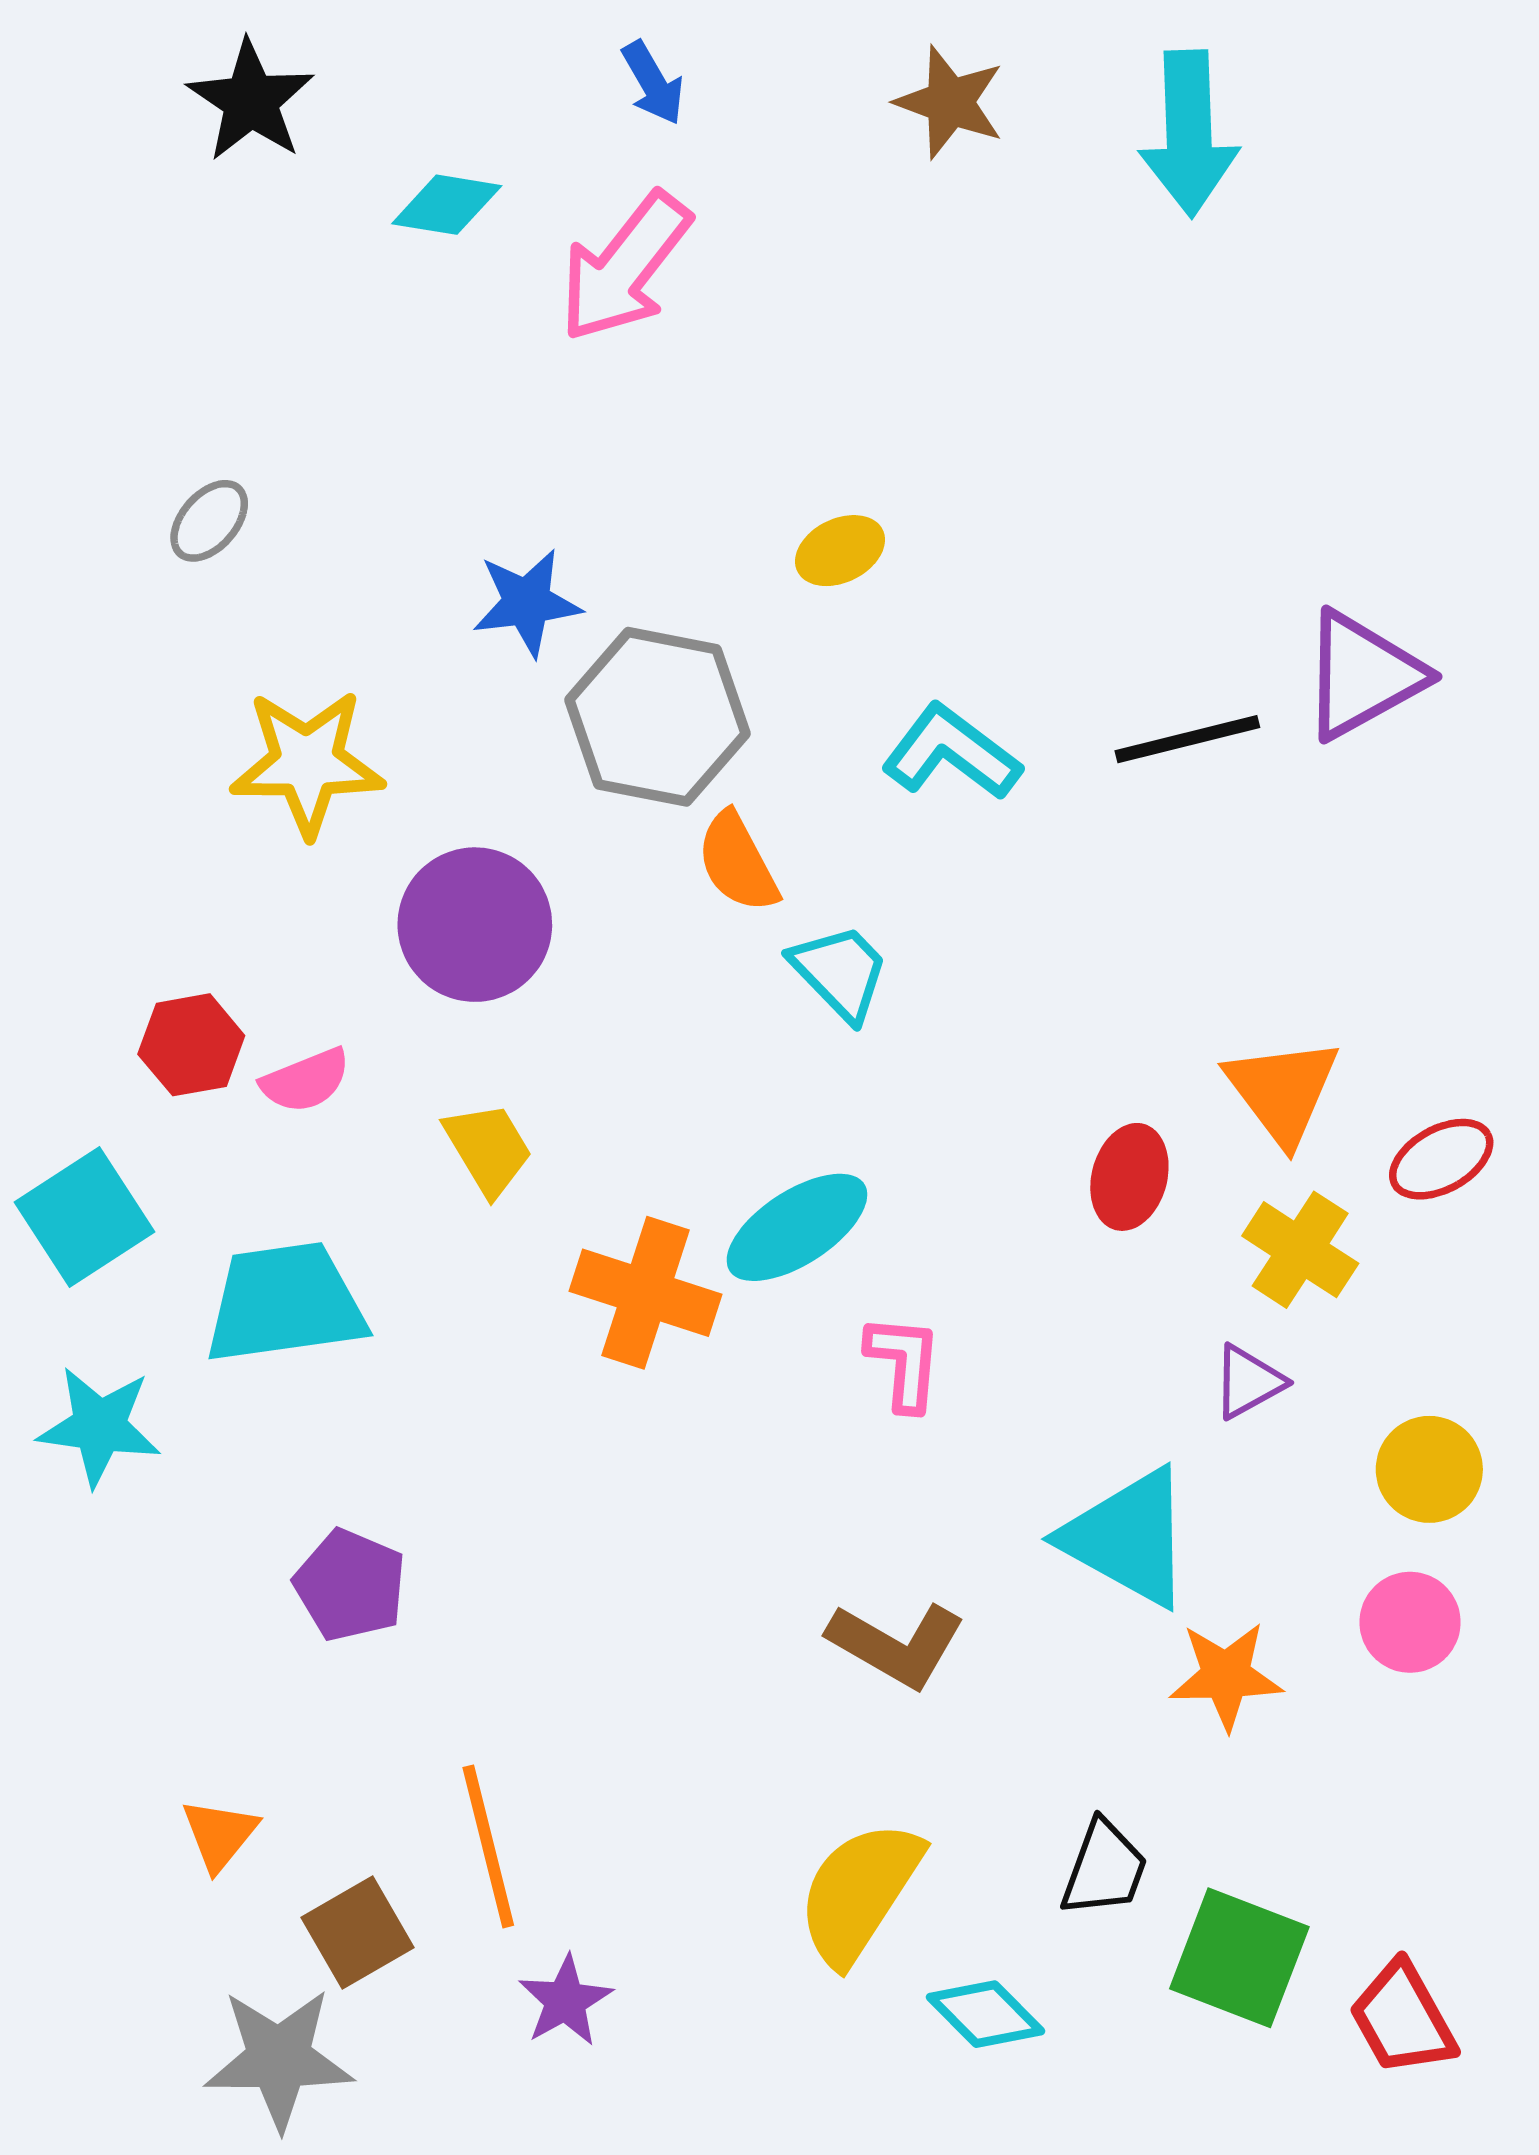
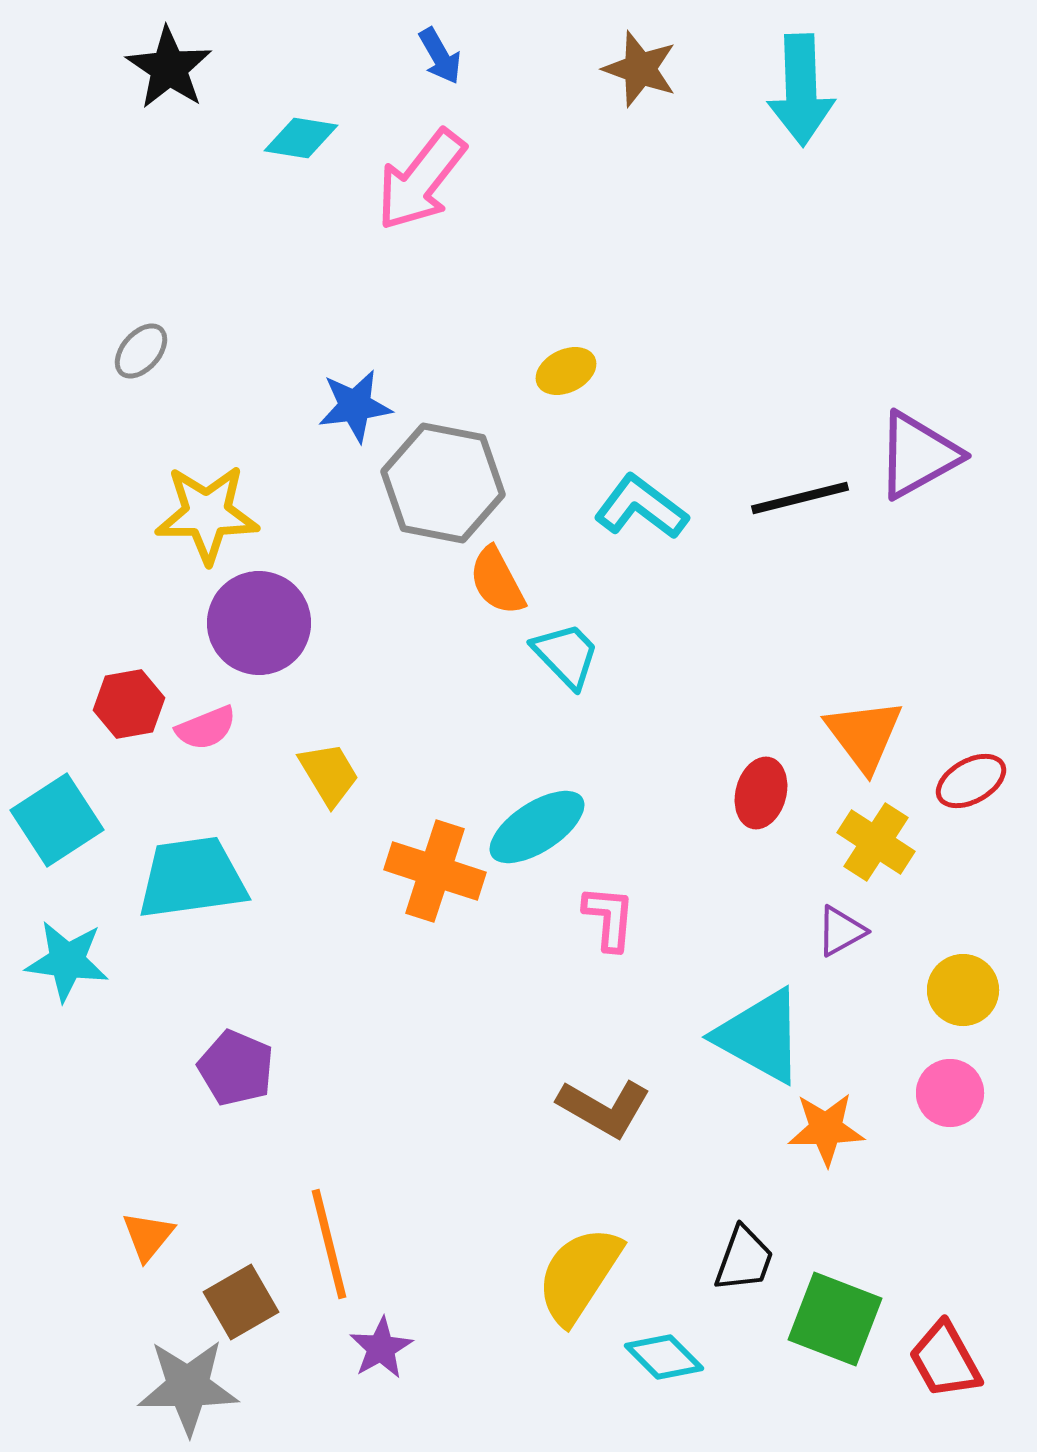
purple circle: (475, 925) -> (259, 623), moved

